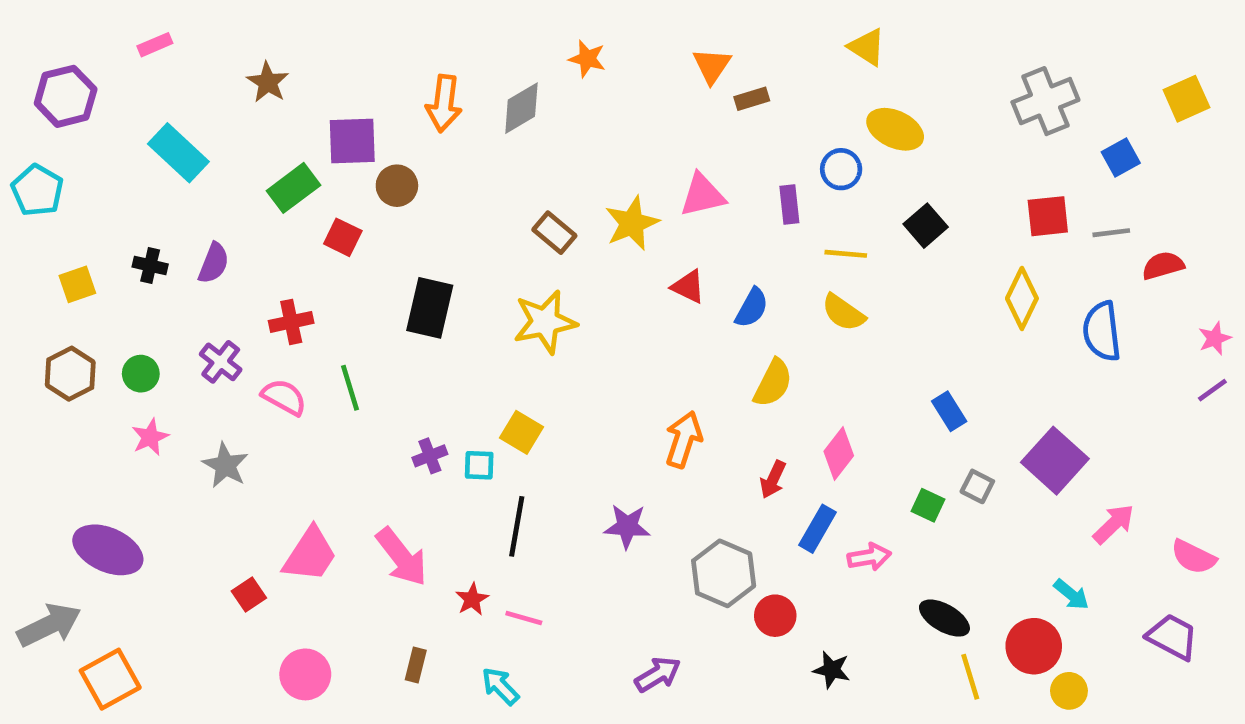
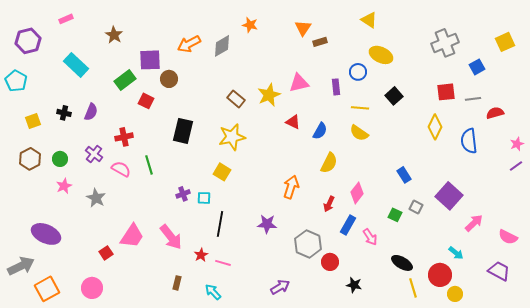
orange arrow: (444, 103) -> (189, 44), turned 55
yellow square: (521, 432) -> (222, 172), moved
pink arrow: (869, 557) -> (370, 237), turned 66
pink circle: (305, 674) -> (92, 288), moved

